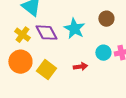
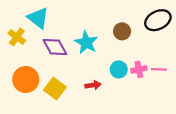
yellow cross: (22, 35) -> (17, 37), moved

